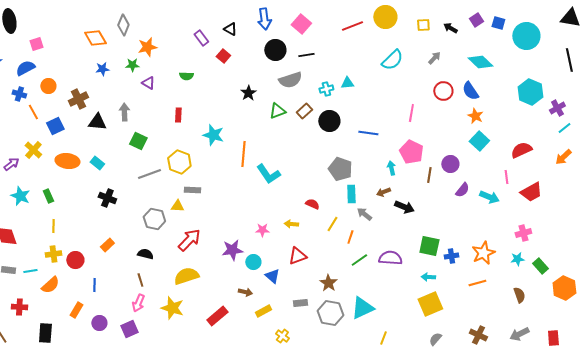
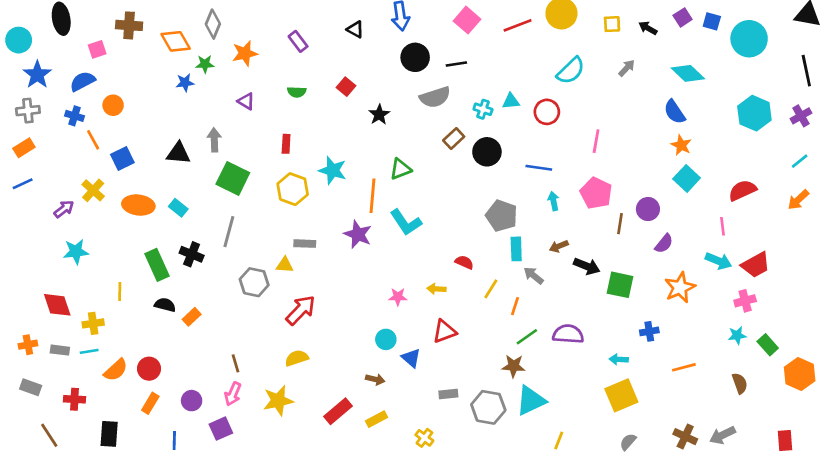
pink square: (301, 24) -> (467, 20), moved
purple rectangle: (201, 38) -> (298, 41), moved
red square: (223, 56) -> (346, 87), moved
green star: (132, 65) -> (205, 64), moved
cyan cross: (326, 89) -> (483, 109), turned 32
red circle: (443, 91) -> (547, 112), moved
brown cross: (78, 99) -> (129, 25), moved, turned 30
purple cross: (557, 108) -> (801, 116), moved
green triangle: (277, 111) -> (400, 169), moved
green square: (138, 141) -> (233, 178), size x1.4
yellow hexagon: (179, 162) -> (293, 189), moved
cyan arrow: (391, 168) -> (553, 201), moved
gray line: (149, 174) -> (229, 232), moved, turned -55
red trapezoid: (531, 192) -> (756, 265), moved
cyan star: (20, 196) -> (76, 252), turned -30
green rectangle: (48, 196) -> (157, 265), moved, size x1.6
cyan arrow: (489, 197) -> (718, 261), moved
green square: (429, 246) -> (620, 285), moved
purple star: (232, 250) -> (358, 234), moved, turned 30
orange star: (483, 253) -> (680, 288), moved
yellow cross: (53, 254) -> (93, 323), moved
black semicircle: (145, 254) -> (165, 305), moved
red circle: (75, 260) -> (149, 369), moved
yellow semicircle: (186, 276) -> (297, 358), size x0.7
brown star: (328, 283) -> (514, 366), moved, turned -30
blue line: (94, 285) -> (174, 441), moved
yellow star: (172, 308) -> (278, 401), turned -30
yellow rectangle: (263, 311) -> (377, 419), moved
purple circle: (99, 323) -> (192, 401), moved
gray arrow: (519, 334) -> (722, 435), moved

